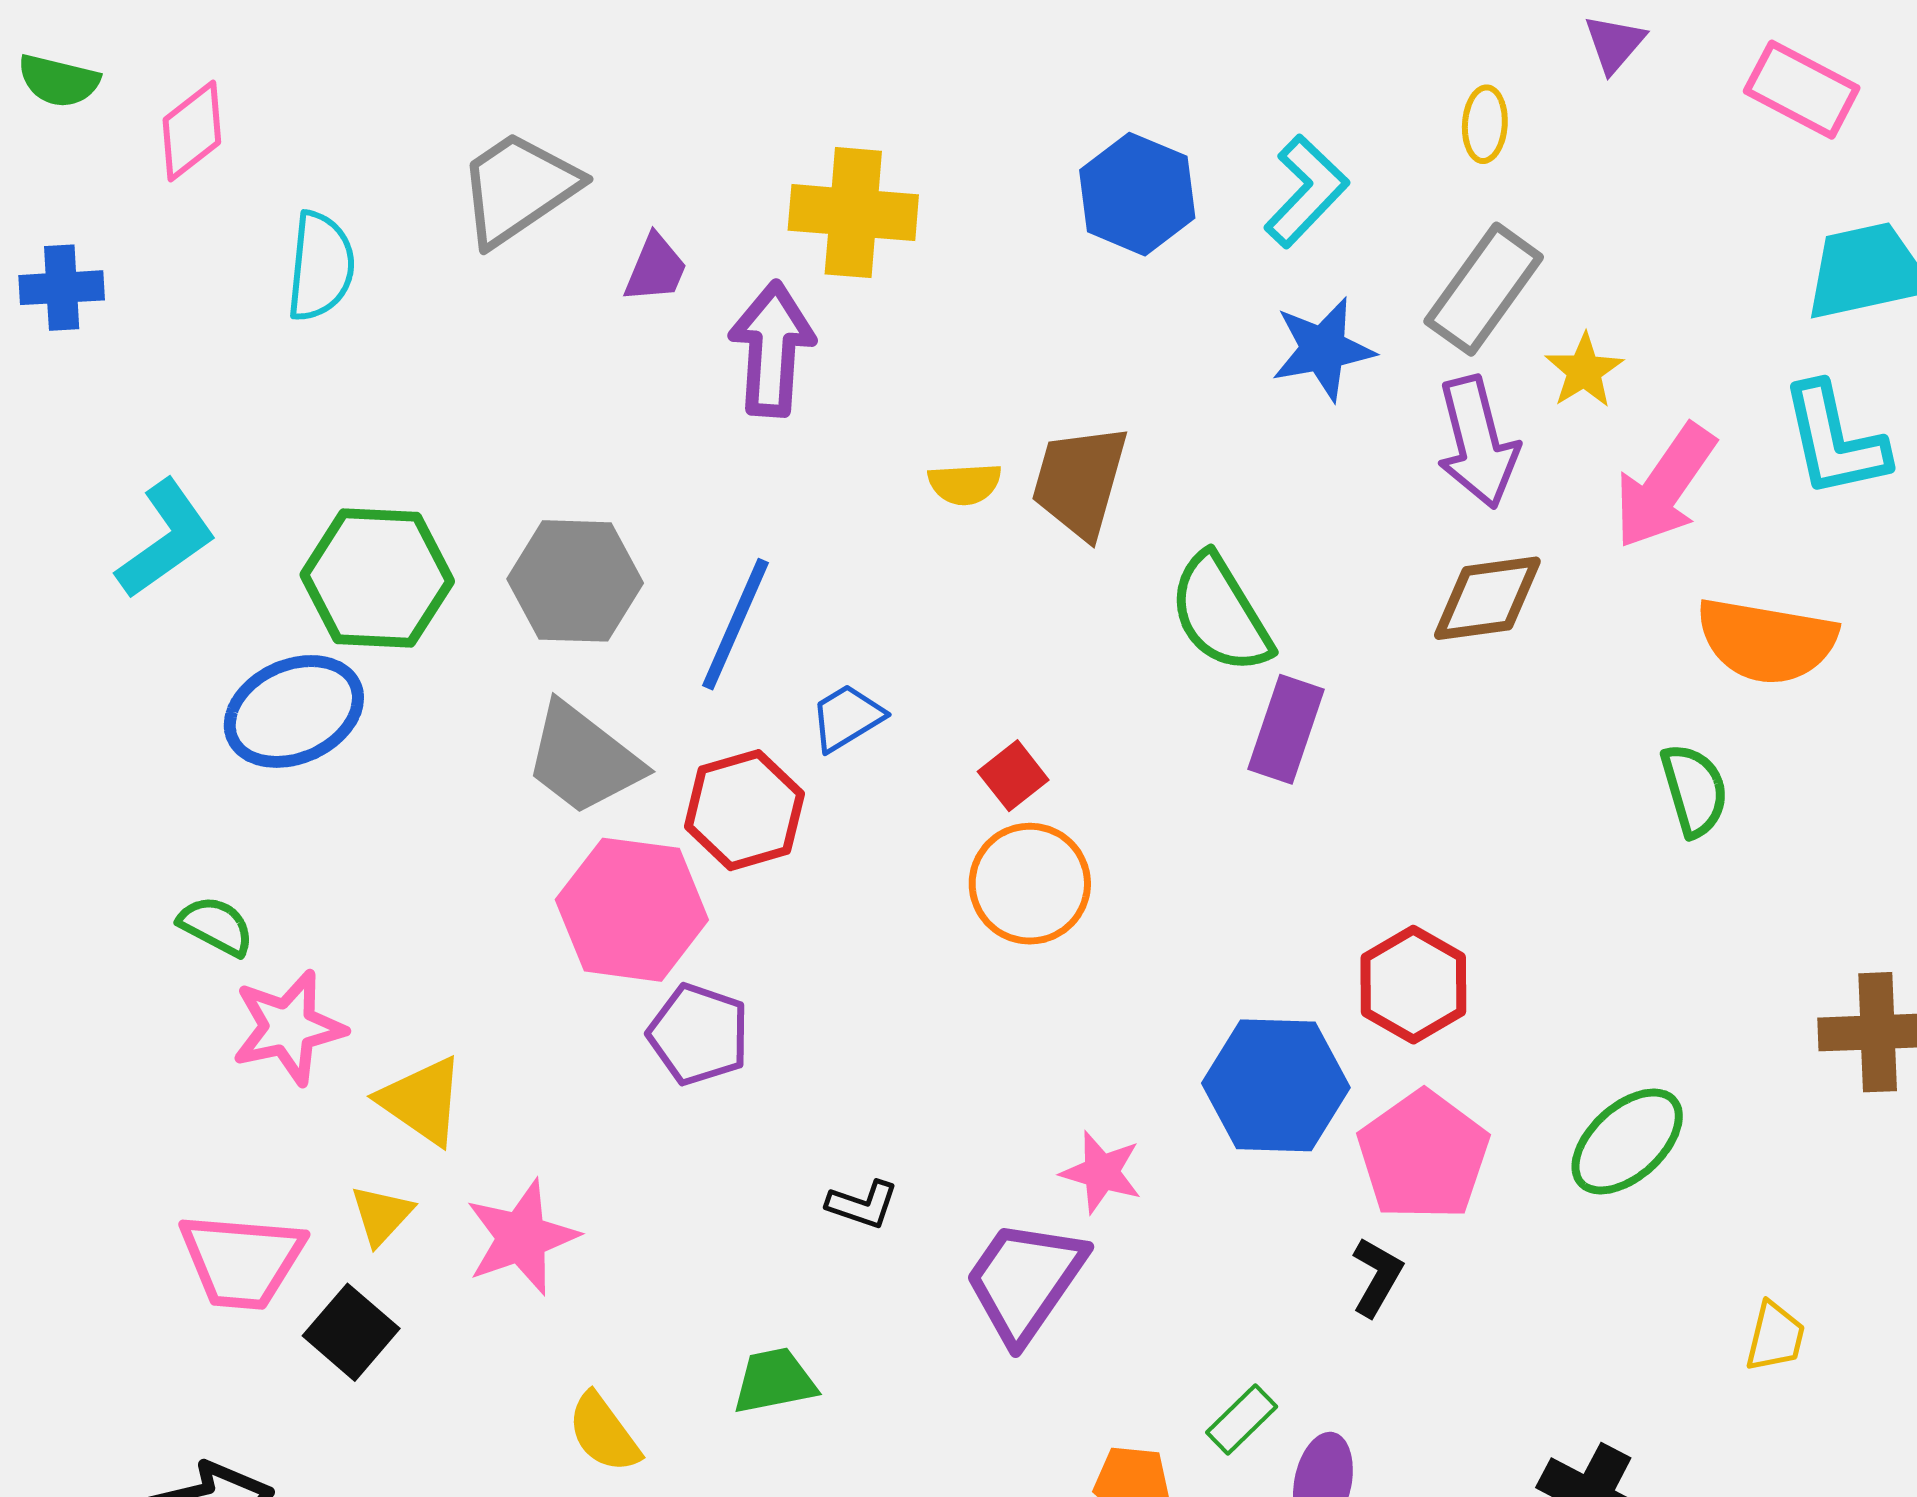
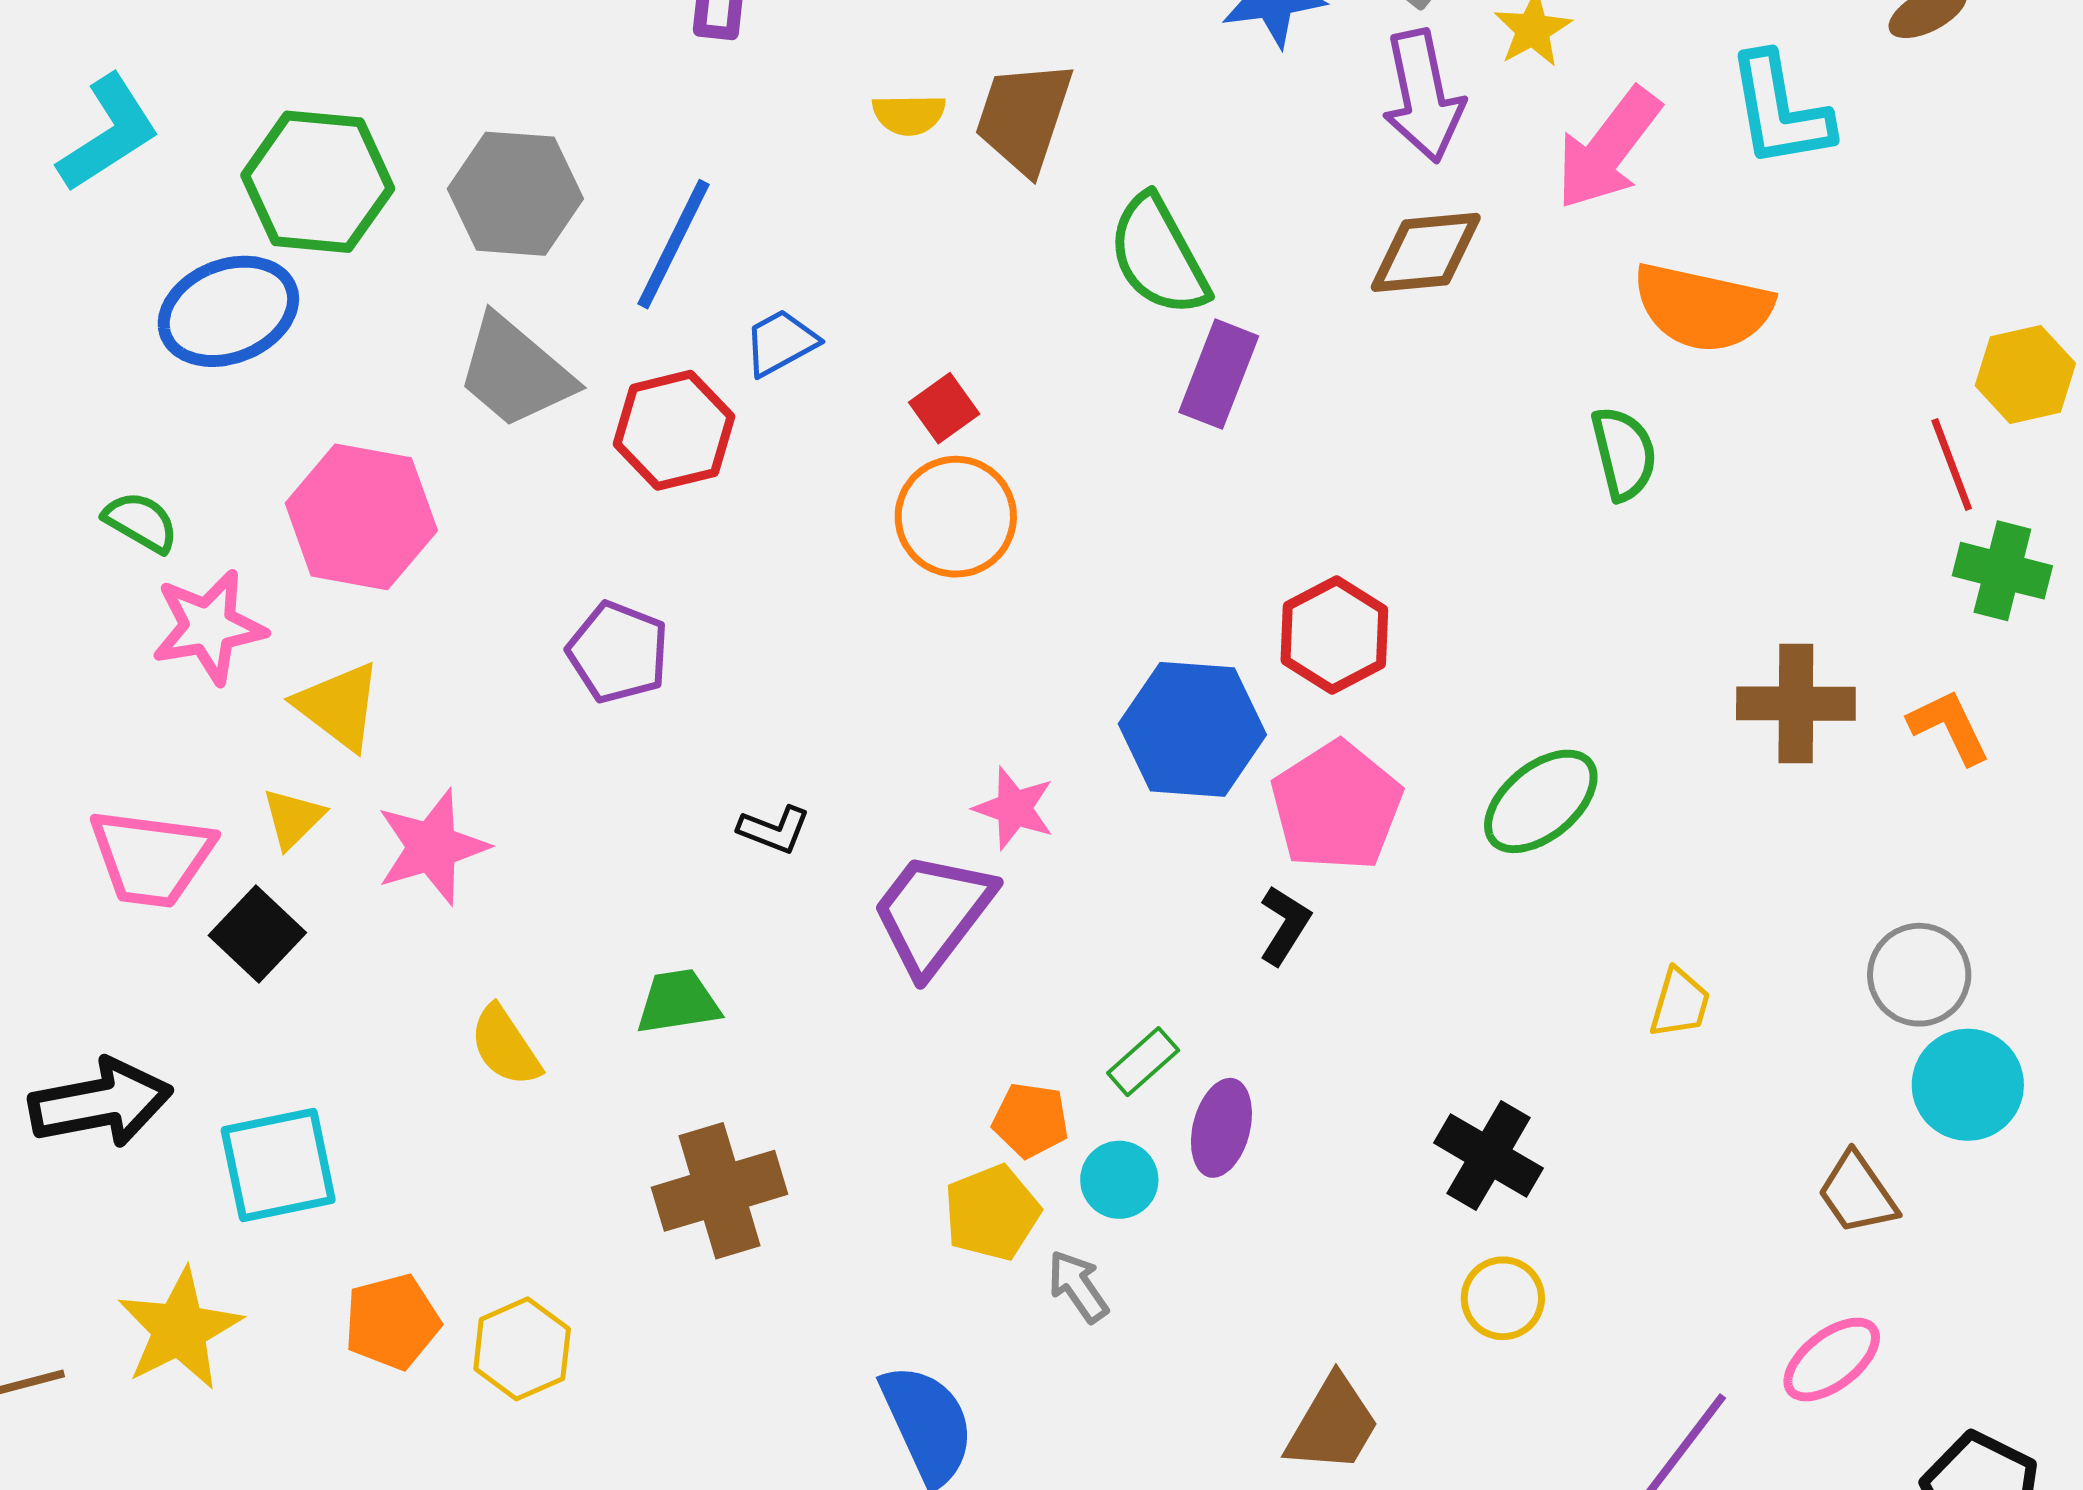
pink hexagon: (632, 910) -> (361, 517), moved

